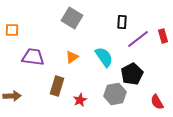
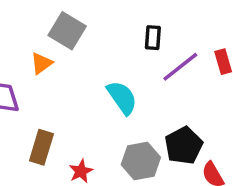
orange triangle: (72, 57) -> (41, 63), moved
black pentagon: (132, 74) -> (184, 146), moved

